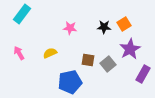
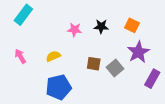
orange square: (124, 24) -> (132, 25), turned -32
black star: (104, 27) -> (101, 26), moved
blue pentagon: (70, 82) -> (59, 87), moved

